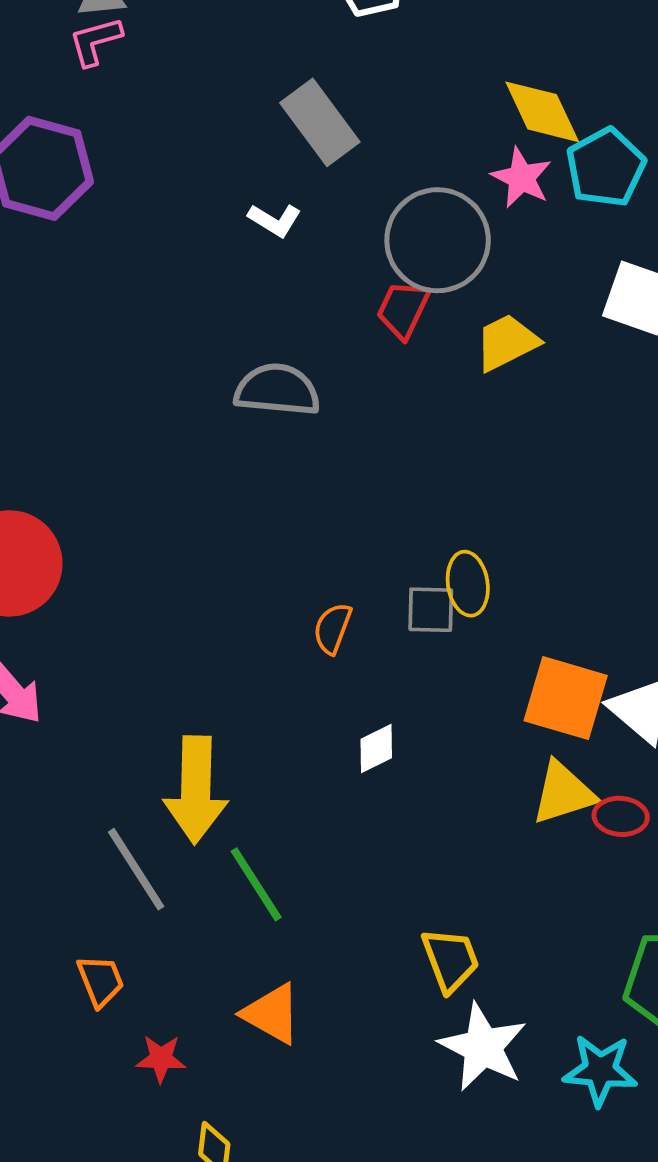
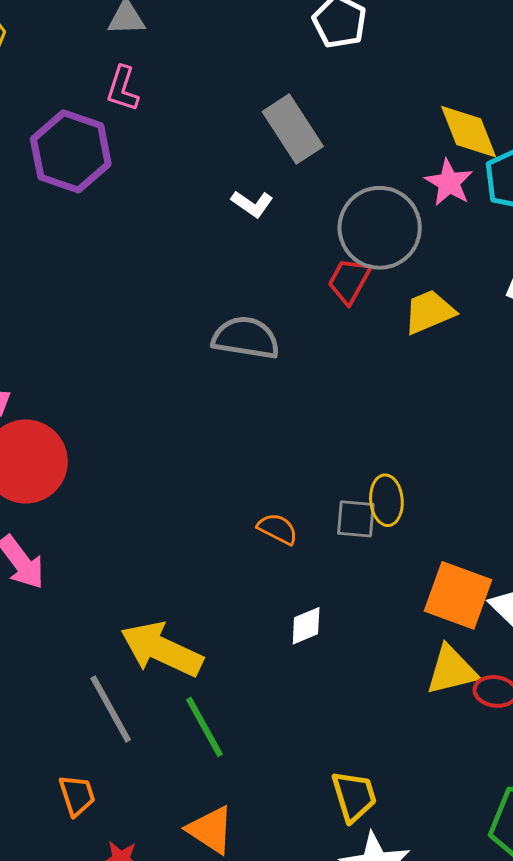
pink L-shape: (95, 41) -> (123, 89), moved, turned -60
orange semicircle: (333, 628) -> (278, 529), turned 93
yellow arrow: (196, 790) -> (162, 649), turned 110

